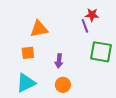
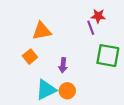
orange square: (28, 53) -> (30, 57), turned -32
cyan triangle: (26, 83) -> (46, 90), moved

